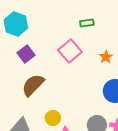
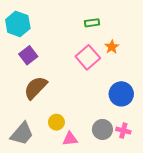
pink square: (70, 51) -> (88, 57), moved
orange star: (106, 57) -> (112, 47), moved

